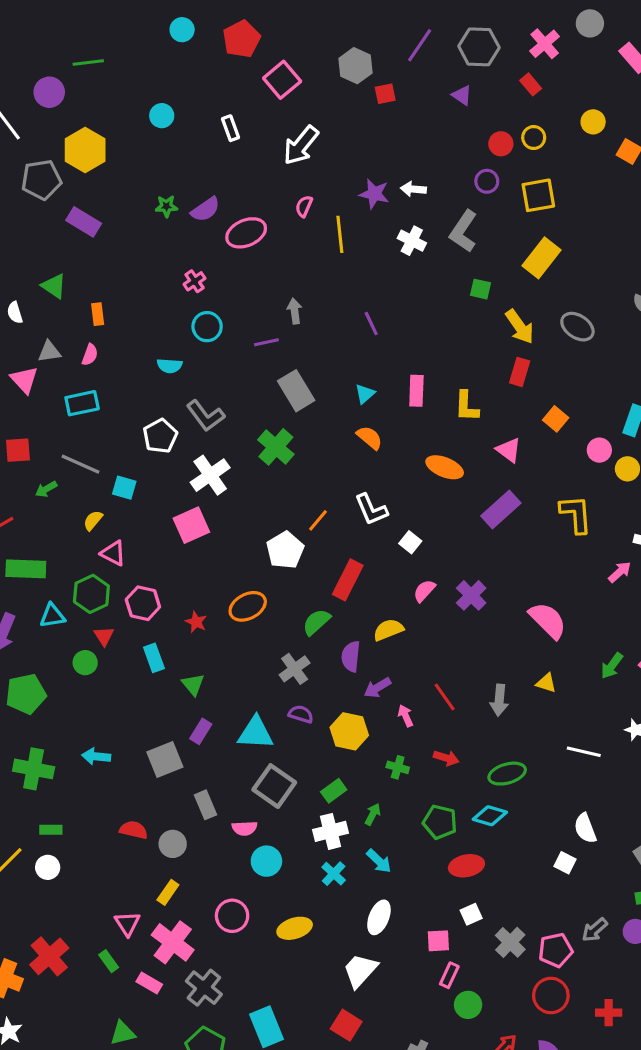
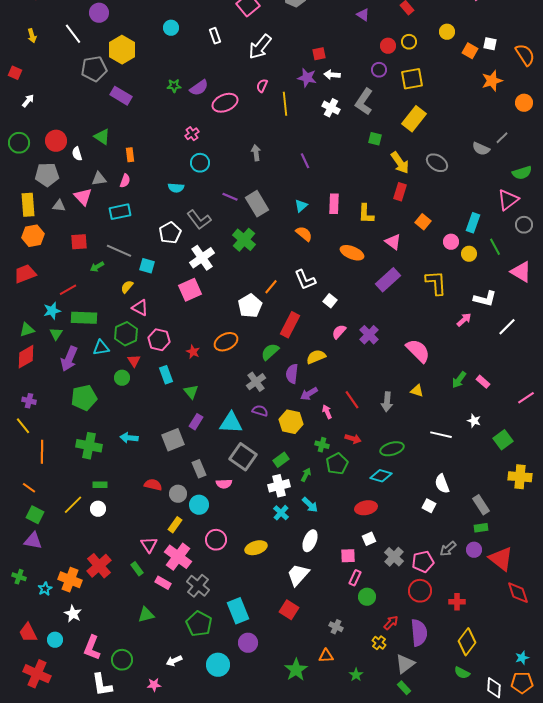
red square: (385, 94) -> (319, 54), moved
purple line: (266, 342) -> (230, 197), moved, turned 35
green pentagon: (440, 822) -> (337, 464), moved, turned 30
cyan circle: (266, 861) -> (199, 505), moved

